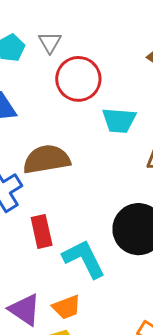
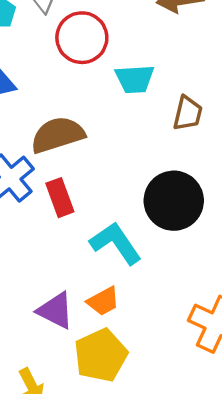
red rectangle: (42, 231) -> (60, 198), moved

